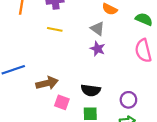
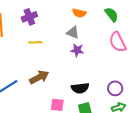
green semicircle: (144, 19) -> (111, 14), turned 42
brown arrow: (47, 83) -> (39, 77), moved

